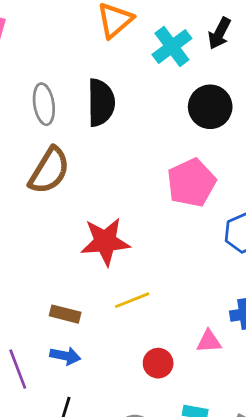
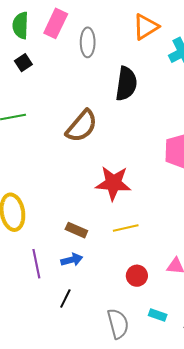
gray ellipse: (44, 104) -> (88, 42), moved
blue arrow: (65, 356) -> (72, 260), turned -35

